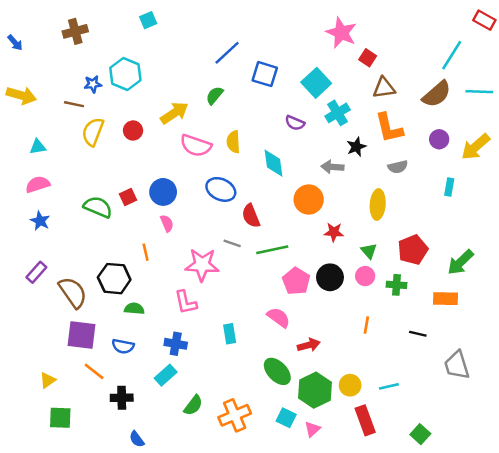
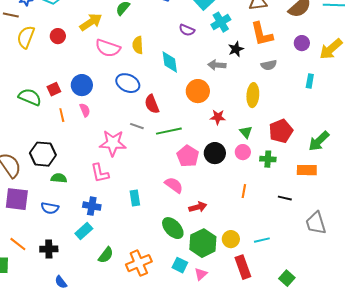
orange line: (146, 252) -> (62, 115), moved
orange line: (94, 371) -> (18, 244), moved

